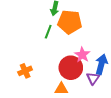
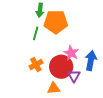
orange cross: (25, 71) -> (36, 65), moved
purple triangle: (93, 78) -> (74, 76), moved

